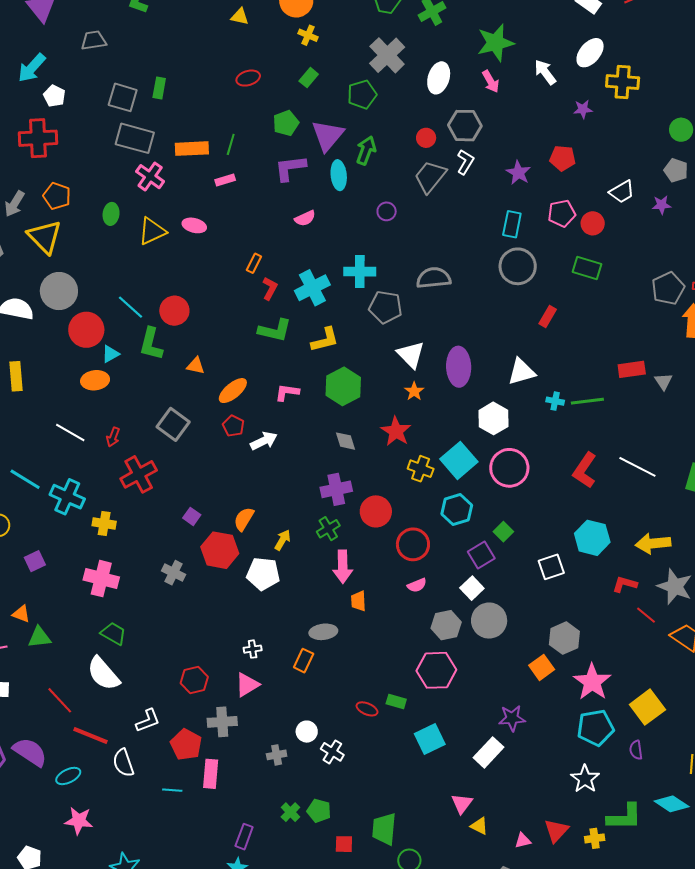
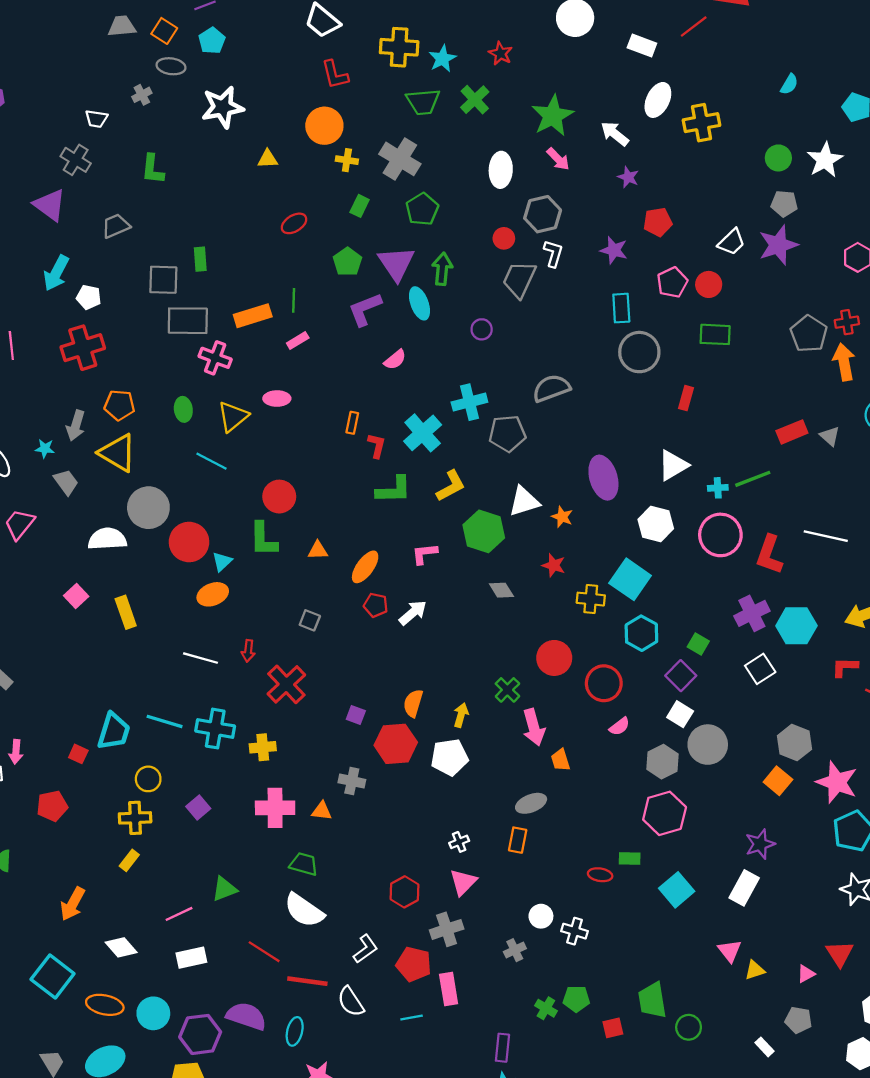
gray cross: (387, 55) -> (400, 159), moved
purple star: (583, 109) -> (628, 177), moved, turned -30
purple star: (662, 205) -> (778, 245), size x1.8
cyan line: (131, 307) -> (211, 461), moved
white triangle: (411, 355) -> (524, 501), moved, turned -48
gray square: (173, 424) -> (310, 620), size x0.6
red star: (396, 431) -> (554, 565), size x0.7
pink circle: (509, 468) -> (720, 535), moved
purple cross: (336, 489) -> (752, 613), moved
orange triangle: (21, 614) -> (322, 811), moved
cyan ellipse: (68, 776) -> (295, 1031), turned -35
yellow triangle: (479, 826) -> (755, 970), turned -30

